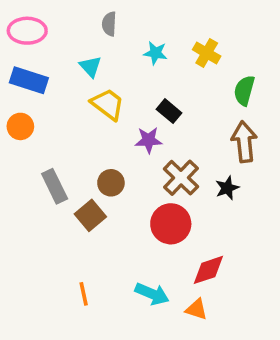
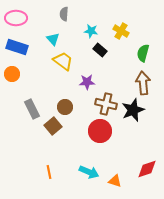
black rectangle: (169, 111) -> (100, 50), moved
brown cross: (181, 178) -> (106, 104), turned -30
black star: (227, 188) -> (133, 110), size x1.6
red diamond: (208, 270) -> (147, 169), moved

